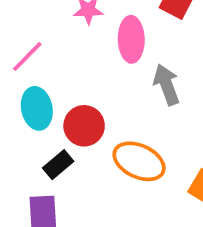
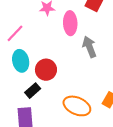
orange ellipse: (139, 161) -> (77, 106), moved

